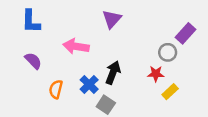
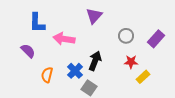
blue L-shape: (31, 21) -> (37, 23), moved
purple rectangle: (186, 33) -> (156, 39), moved
gray circle: (168, 52) -> (126, 36), moved

